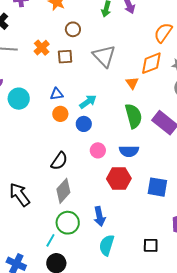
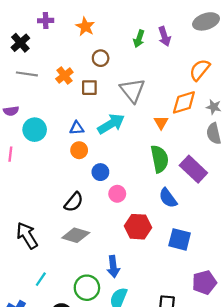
cyan arrow: (88, 102) -> (111, 124), moved, size x1.4
blue circle: (84, 124) -> (100, 172), moved
blue semicircle: (129, 151) -> (168, 198), moved, turned 48
gray diamond: (63, 191) -> (76, 235), turned 60
green circle: (68, 223) -> (87, 288), moved
cyan line: (50, 240) -> (41, 279), moved

